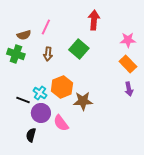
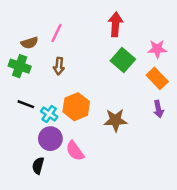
green square: (79, 49) -> (123, 60), moved
black line: (23, 100) -> (26, 104), moved
brown star: (83, 101) -> (115, 120), moved

